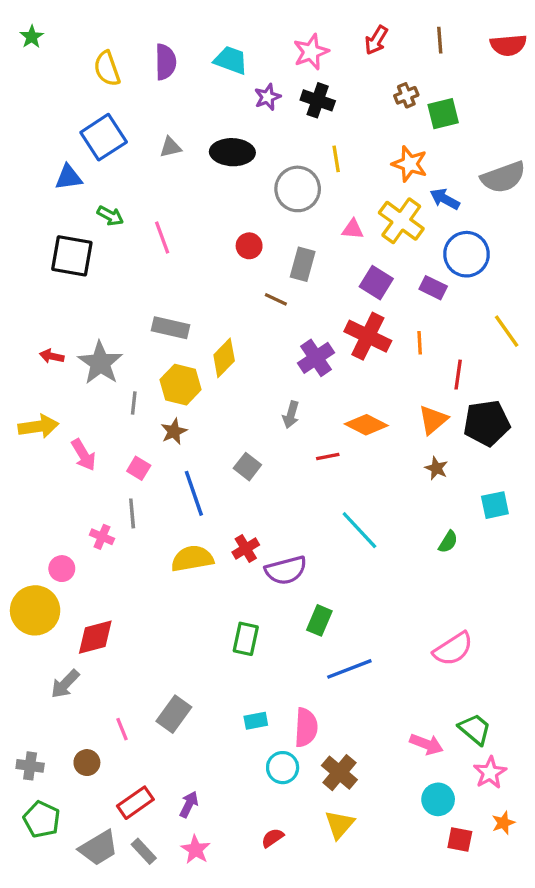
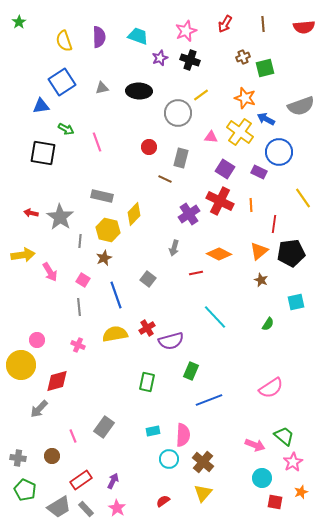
yellow line: (336, 159) -> (201, 95), turned 63
pink cross: (102, 537) -> (78, 345), moved

